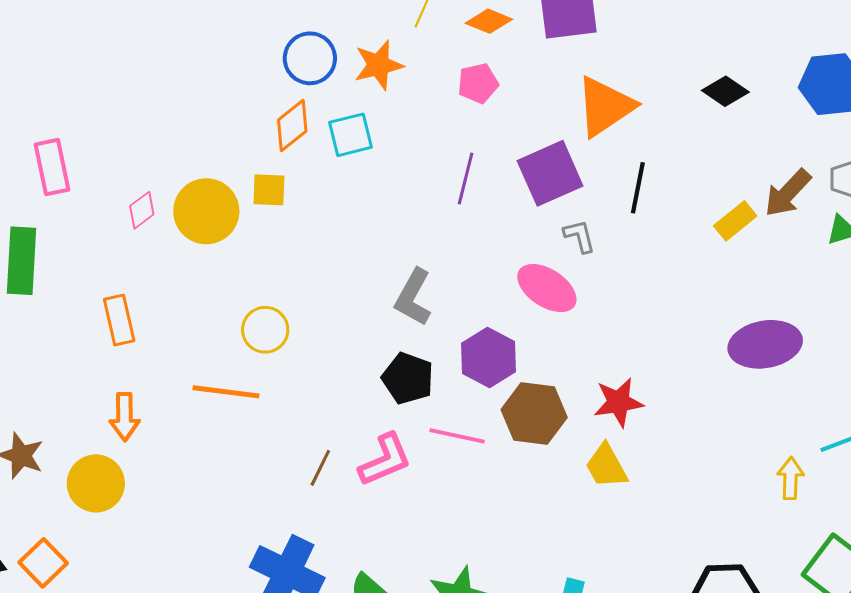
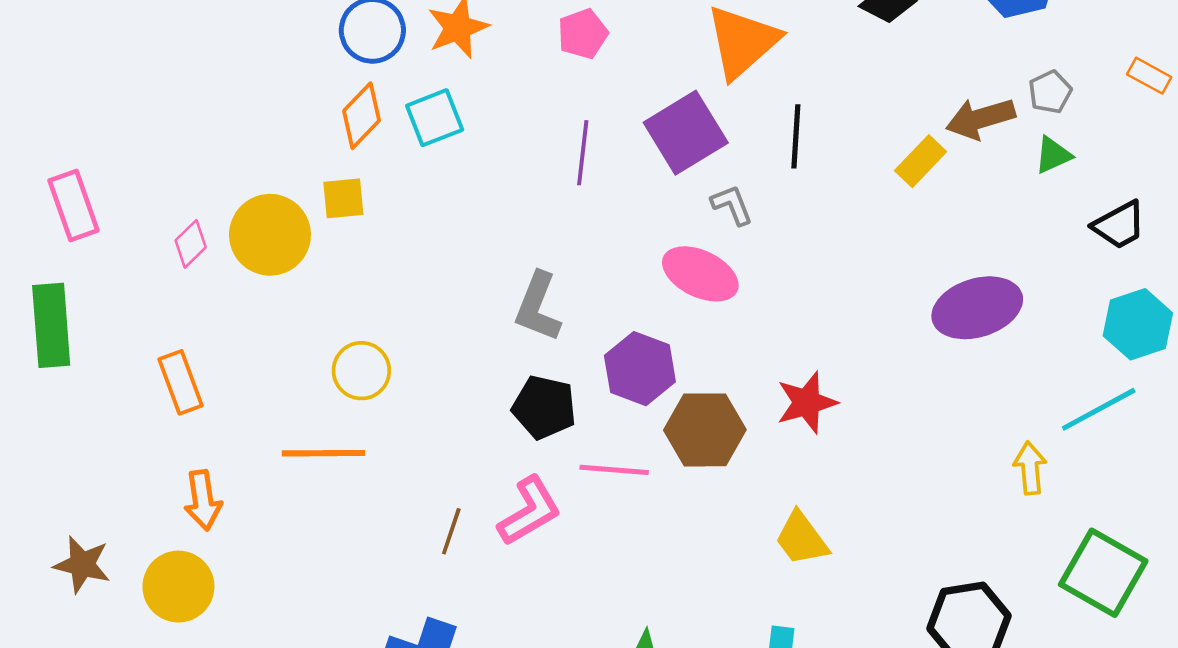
brown arrow: (788, 193) -> (980, 118), turned 38
yellow trapezoid: (606, 466) -> (802, 539), moved

